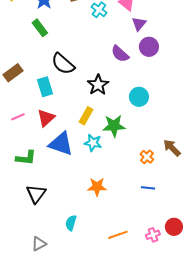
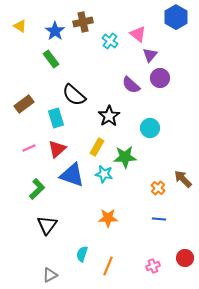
green L-shape: (26, 158) -> (37, 189), turned -50
orange line: (118, 235) -> (108, 266), moved, turned -48
pink cross: (153, 235) -> (153, 266), moved

